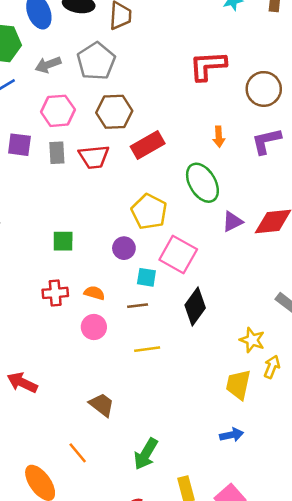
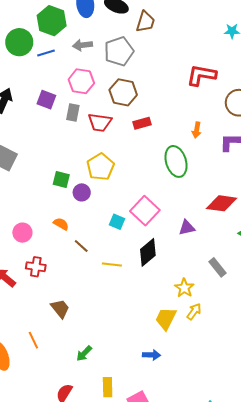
red rectangle: (148, 145) -> (142, 123), size x0.7
yellow pentagon: (149, 212) -> (100, 167), moved
purple triangle: (232, 222) -> (187, 228), moved
purple circle: (124, 248) -> (82, 192), moved
red cross: (55, 293) -> (36, 267), moved
orange semicircle: (94, 293) -> (61, 224), moved
brown line: (138, 306) -> (81, 246), moved, turned 35
pink circle: (94, 327) -> (22, 233), moved
yellow line: (147, 349) -> (112, 264), moved
green arrow: (146, 454) -> (84, 353), size x0.7

